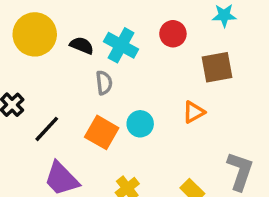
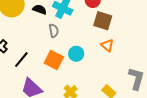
brown square: (217, 67) -> (103, 21), moved, turned 30
orange triangle: (194, 112) -> (107, 45), turned -48

